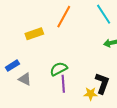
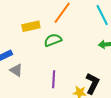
green semicircle: (59, 69) -> (53, 40), moved

